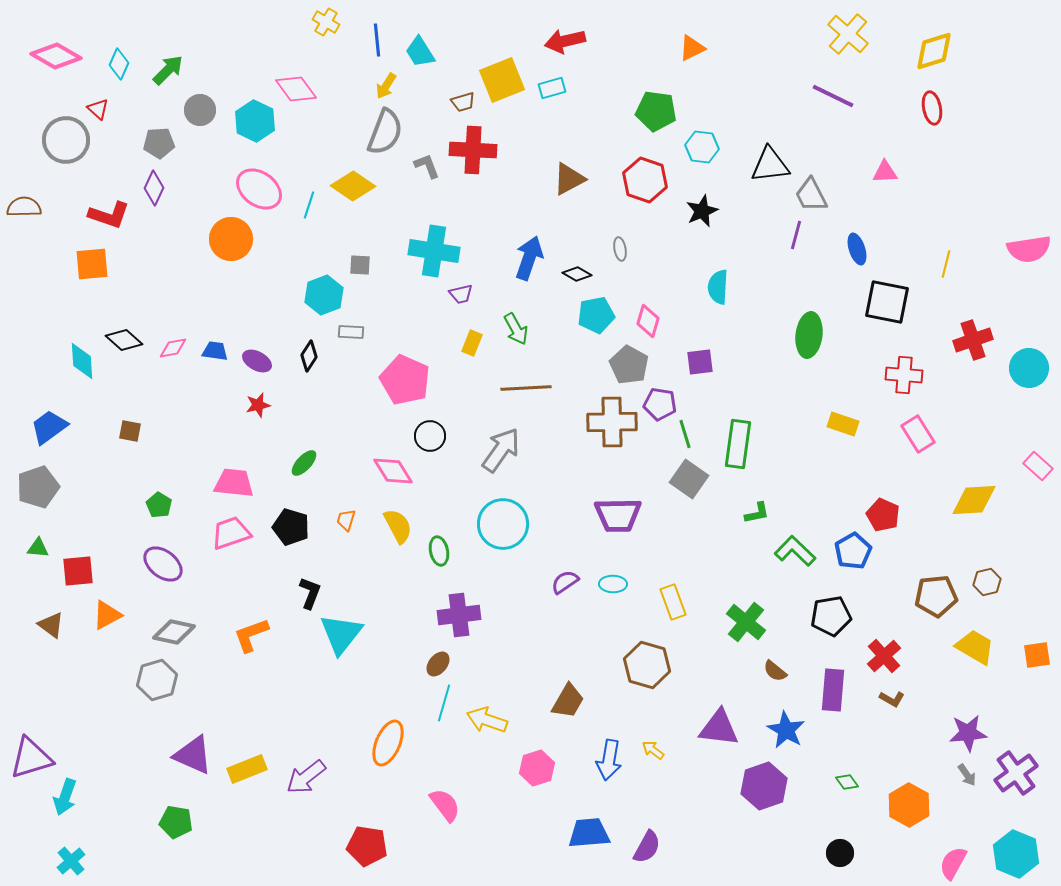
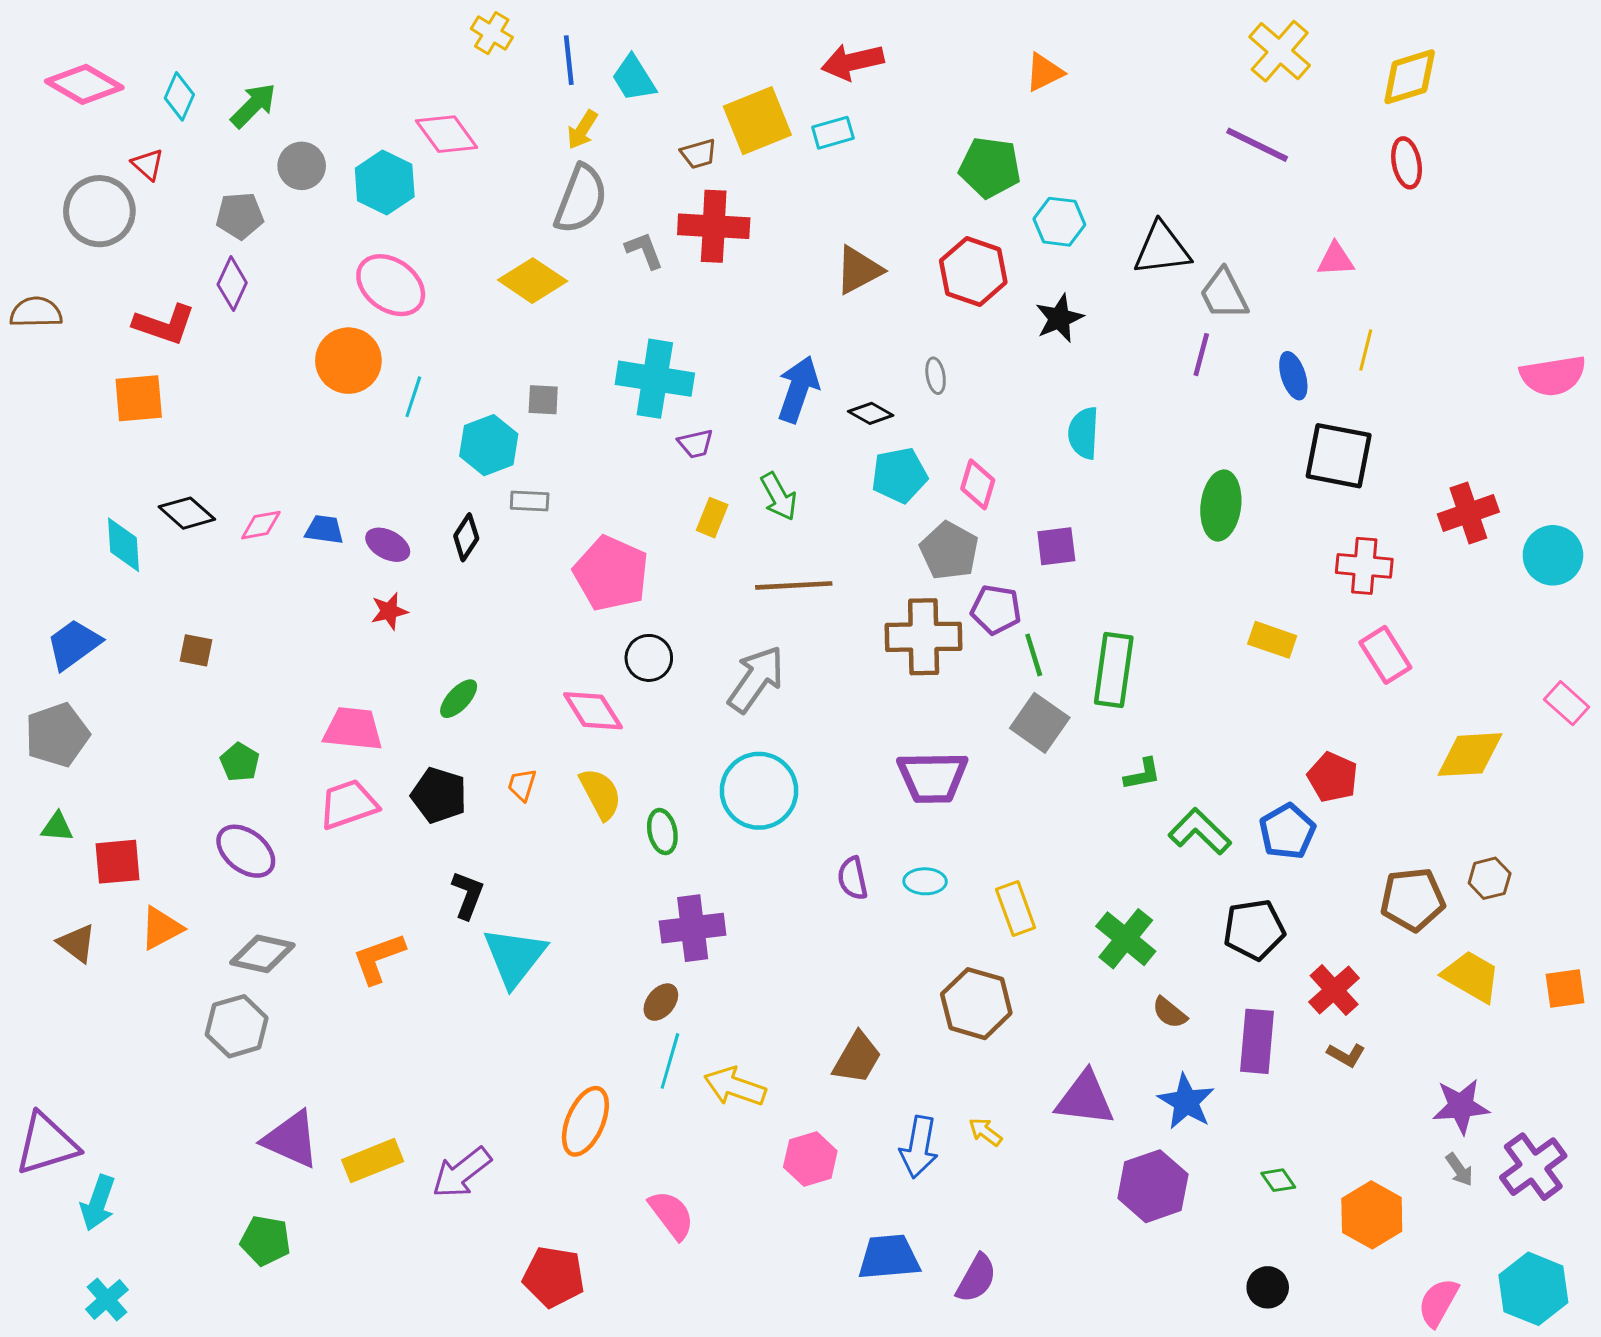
cyan line: (309, 205) -> (413, 397), moved
yellow line: (946, 264) -> (1366, 350), moved
purple semicircle: (565, 582) -> (853, 878), turned -68

